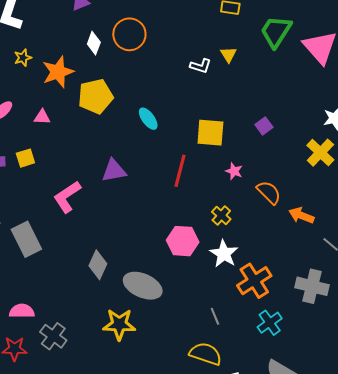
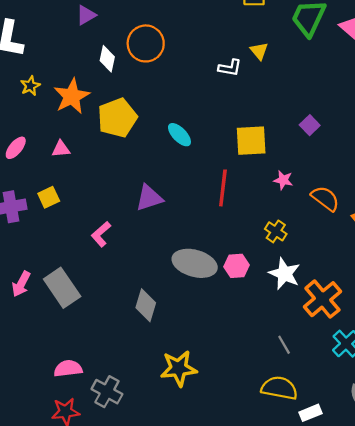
pink L-shape: (67, 197) -> (101, 234), size x0.7
pink hexagon: (183, 241) -> (237, 266), size x0.7
gray ellipse: (143, 286) -> (195, 263), moved

